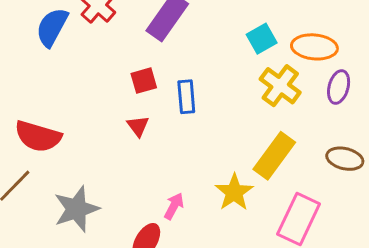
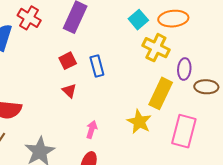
purple ellipse: (339, 87) -> (184, 69), moved
pink arrow: (174, 206) -> (92, 129), moved

